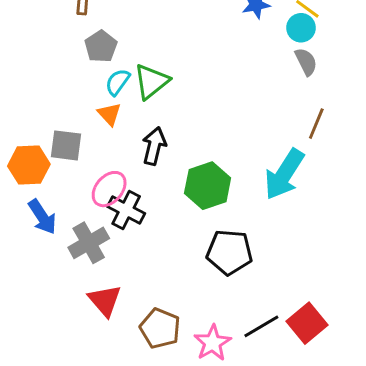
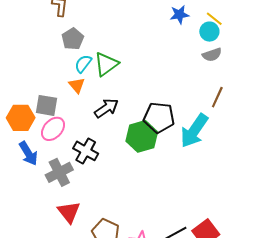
gray semicircle: (306, 62) -> (212, 55), turned 96
black arrow: (154, 146) -> (106, 108), turned 40
pink ellipse: (109, 189) -> (53, 129), moved
black pentagon: (229, 252) -> (159, 118), moved

